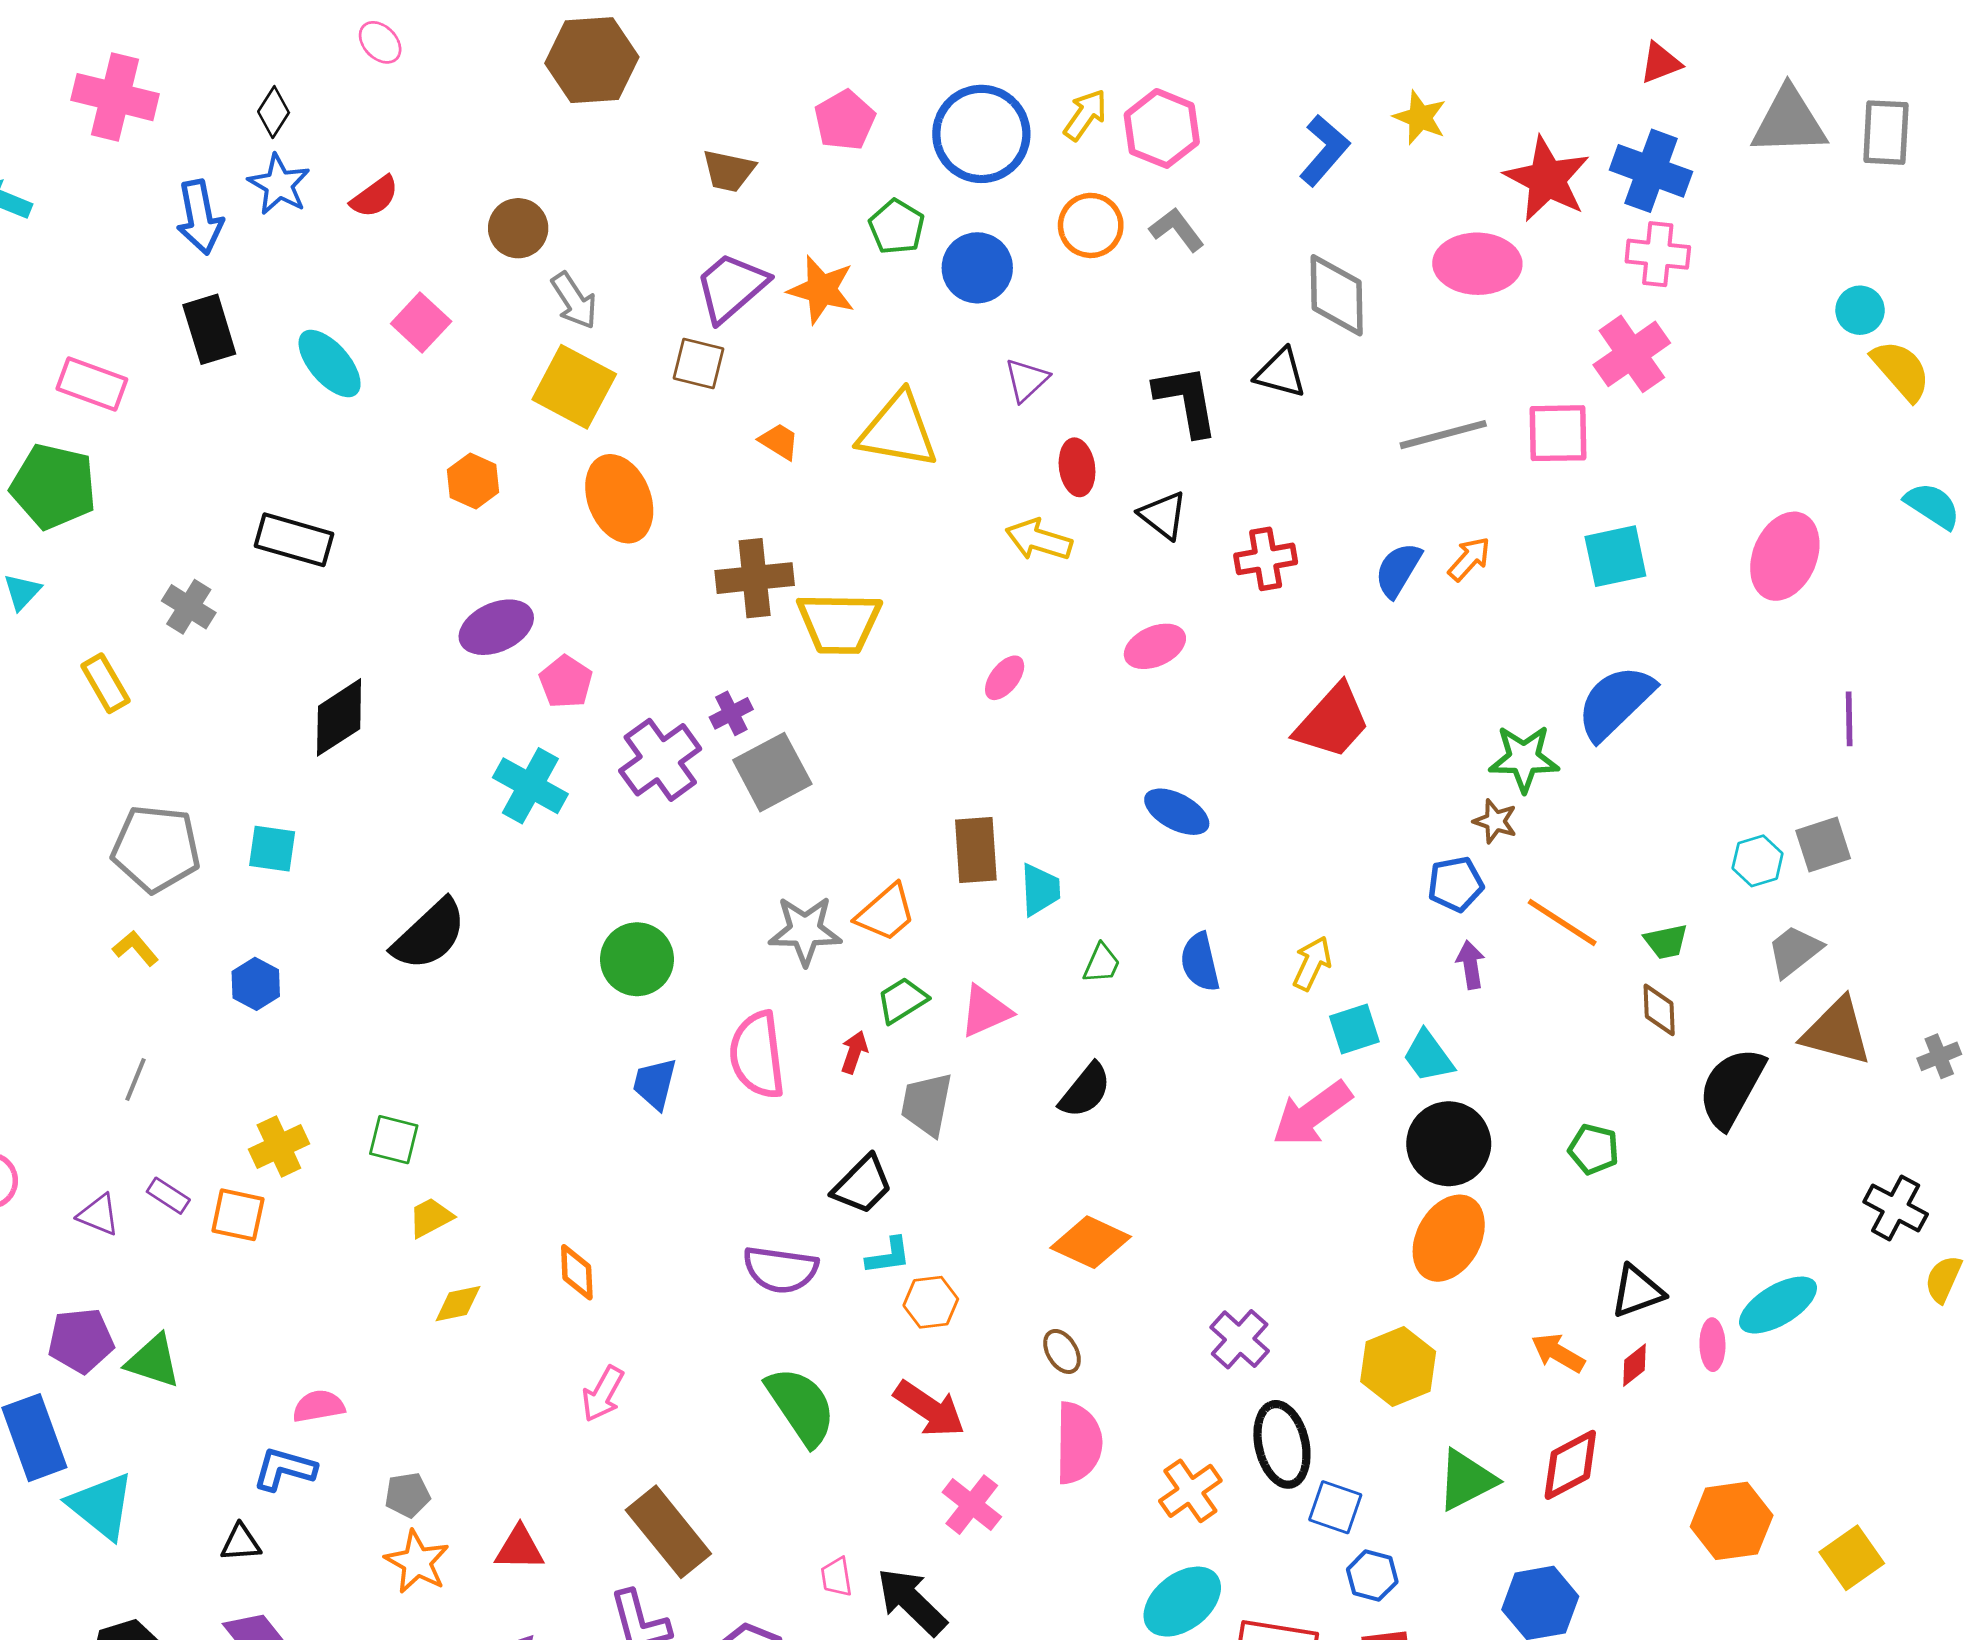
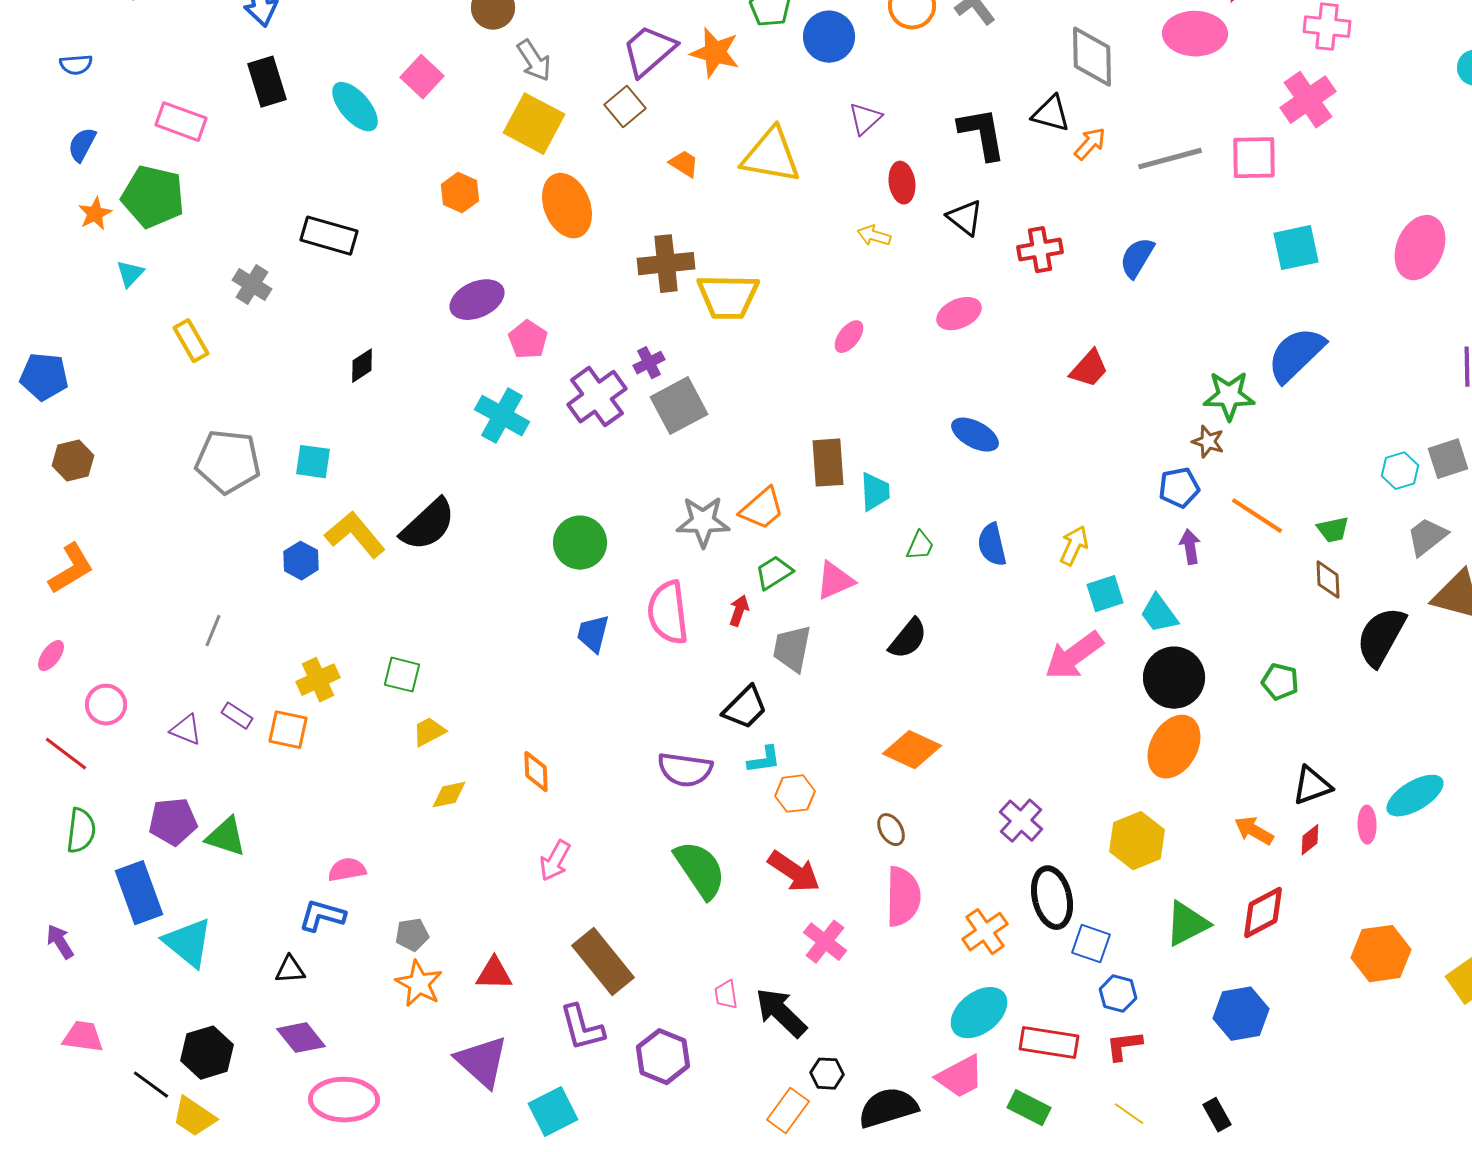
brown square: (698, 363) -> (625, 107), turned 36
yellow arrow: (1039, 540) -> (874, 236), size x0.7
orange arrow: (1469, 559) -> (1090, 144), moved
black diamond: (339, 717) -> (362, 366), size x0.6
red trapezoid: (1333, 722) -> (1089, 369), size x0.7
yellow L-shape: (135, 948) -> (355, 535), moved, size x1.8

